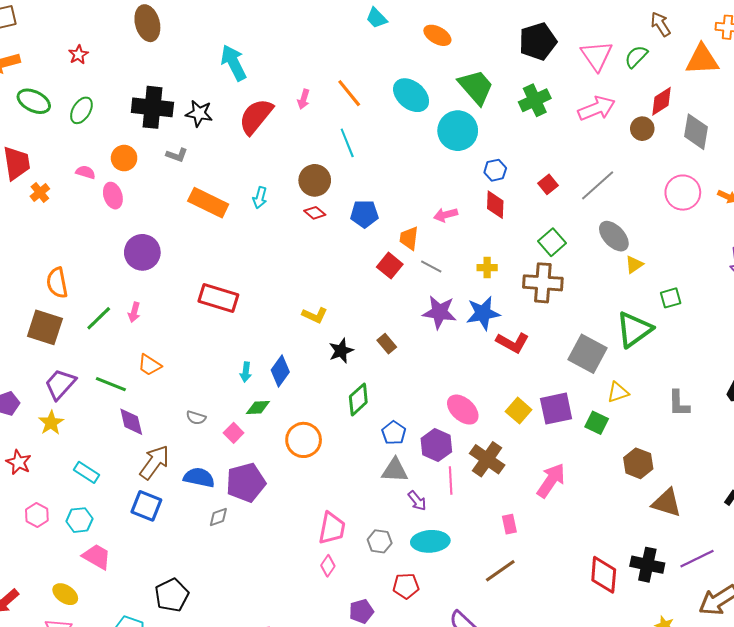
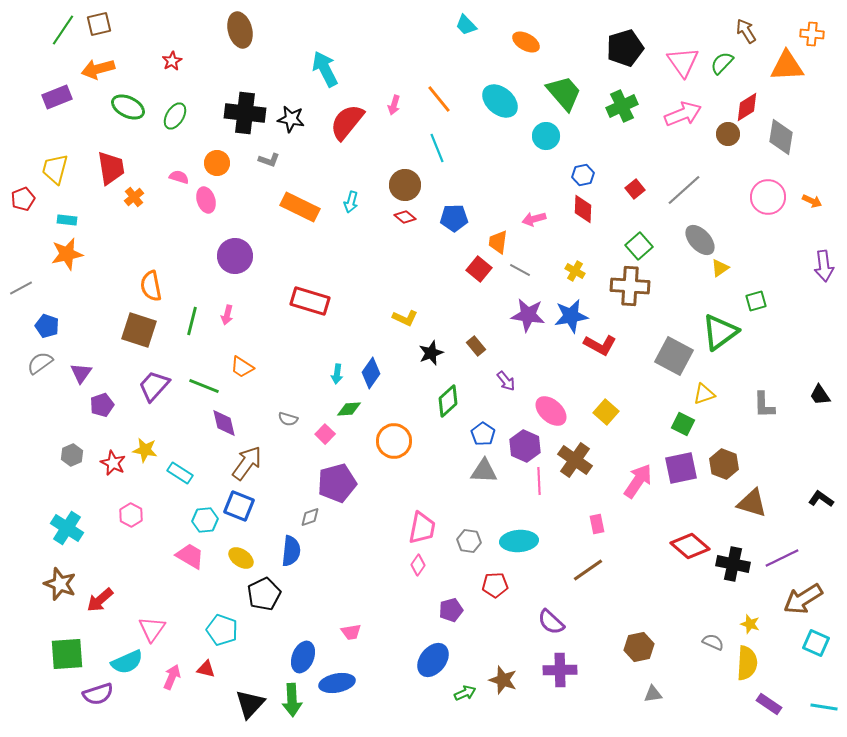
cyan circle: (458, 131) -> (546, 136), size x0.7
yellow cross: (487, 268) -> (575, 271), turned 30
green line: (99, 318) -> (192, 321), turned -32
purple square: (556, 409) -> (681, 468), moved
yellow star: (51, 423) -> (145, 450), moved, turned -30
blue semicircle: (199, 477) -> (291, 551), moved, turned 84
purple arrow: (417, 501) -> (506, 381), moved
cyan hexagon: (79, 520) -> (205, 520), moved
red diamond: (604, 575) -> (690, 546), moved, turned -54
yellow ellipse: (65, 594) -> (241, 558), moved

